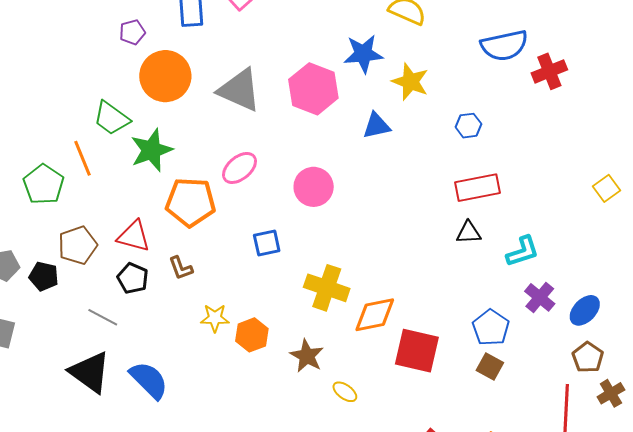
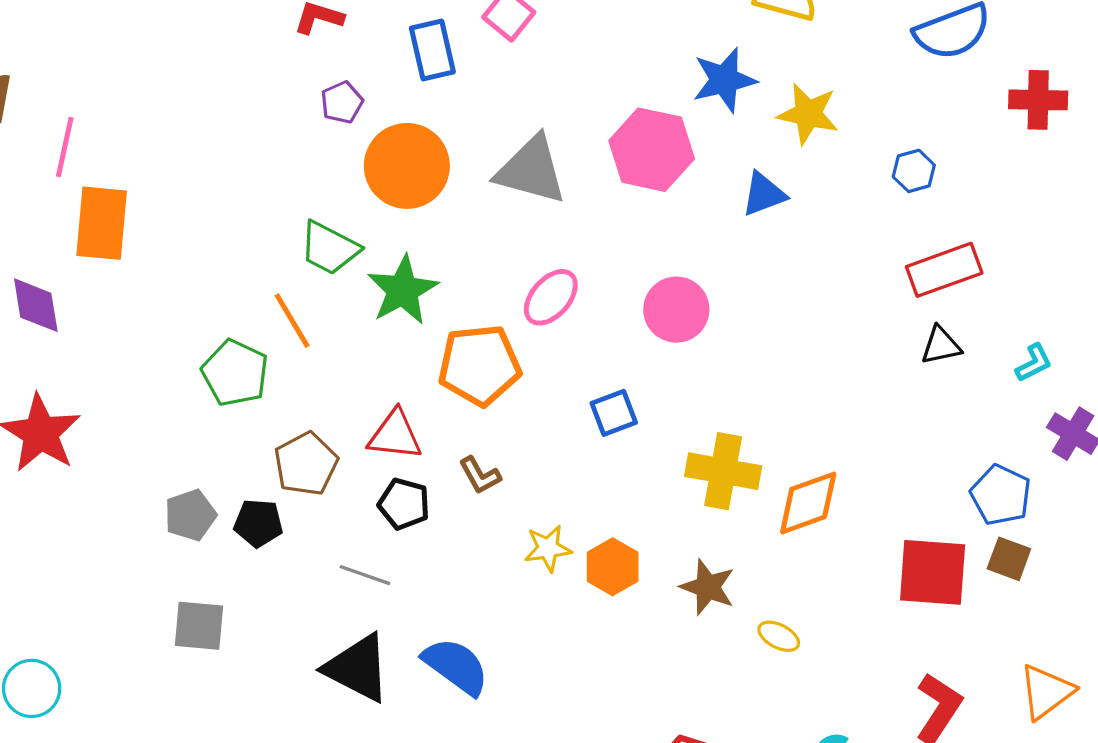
red cross: (549, 71) -> (1038, 100), moved, turned 32
cyan L-shape: (523, 251) -> (1034, 363), size x0.7
red square: (417, 351) -> (933, 572), moved

